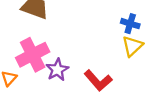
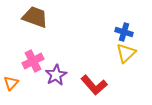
pink cross: (33, 55) -> (33, 61), size x0.7

